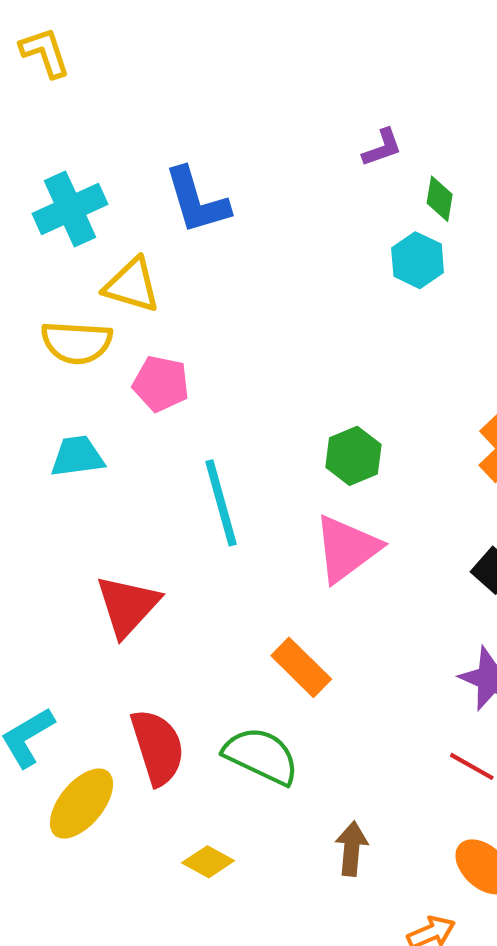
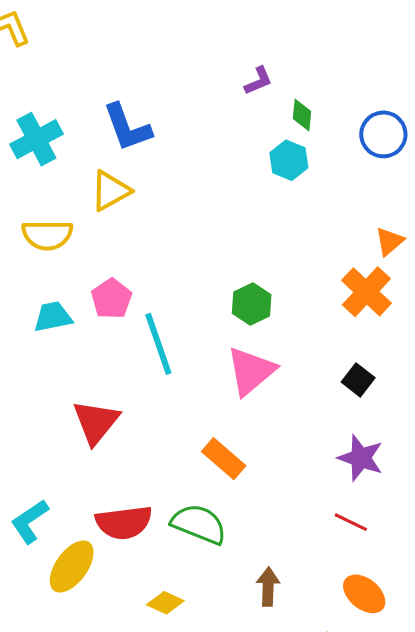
yellow triangle: (132, 285) -> (110, 191), moved, turned -42
pink pentagon: (161, 384) -> (112, 299), moved, turned 30
red semicircle: (158, 747) -> (124, 522), turned 104

